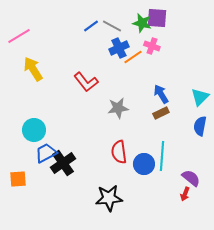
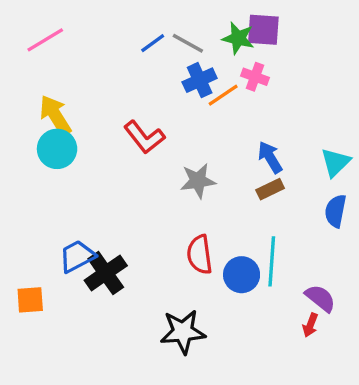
pink line: (19, 36) -> (45, 40), moved
cyan circle: (34, 130) -> (57, 149), moved

